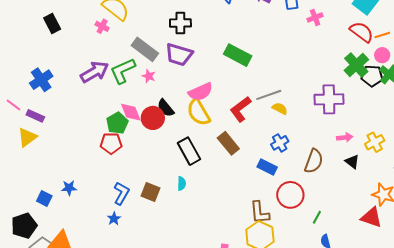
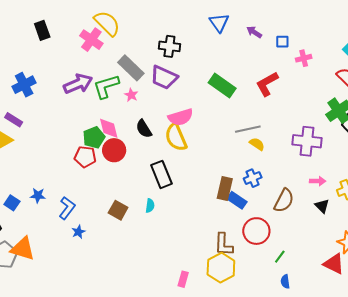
pink cross: (102, 26) -> (91, 40), size x1.6
red L-shape: (240, 109) -> (267, 84), moved
red circle: (153, 118) -> (114, 150), moved
brown rectangle: (228, 143) -> (225, 188), moved, turned 45
blue L-shape: (121, 193) -> (67, 208), moved

